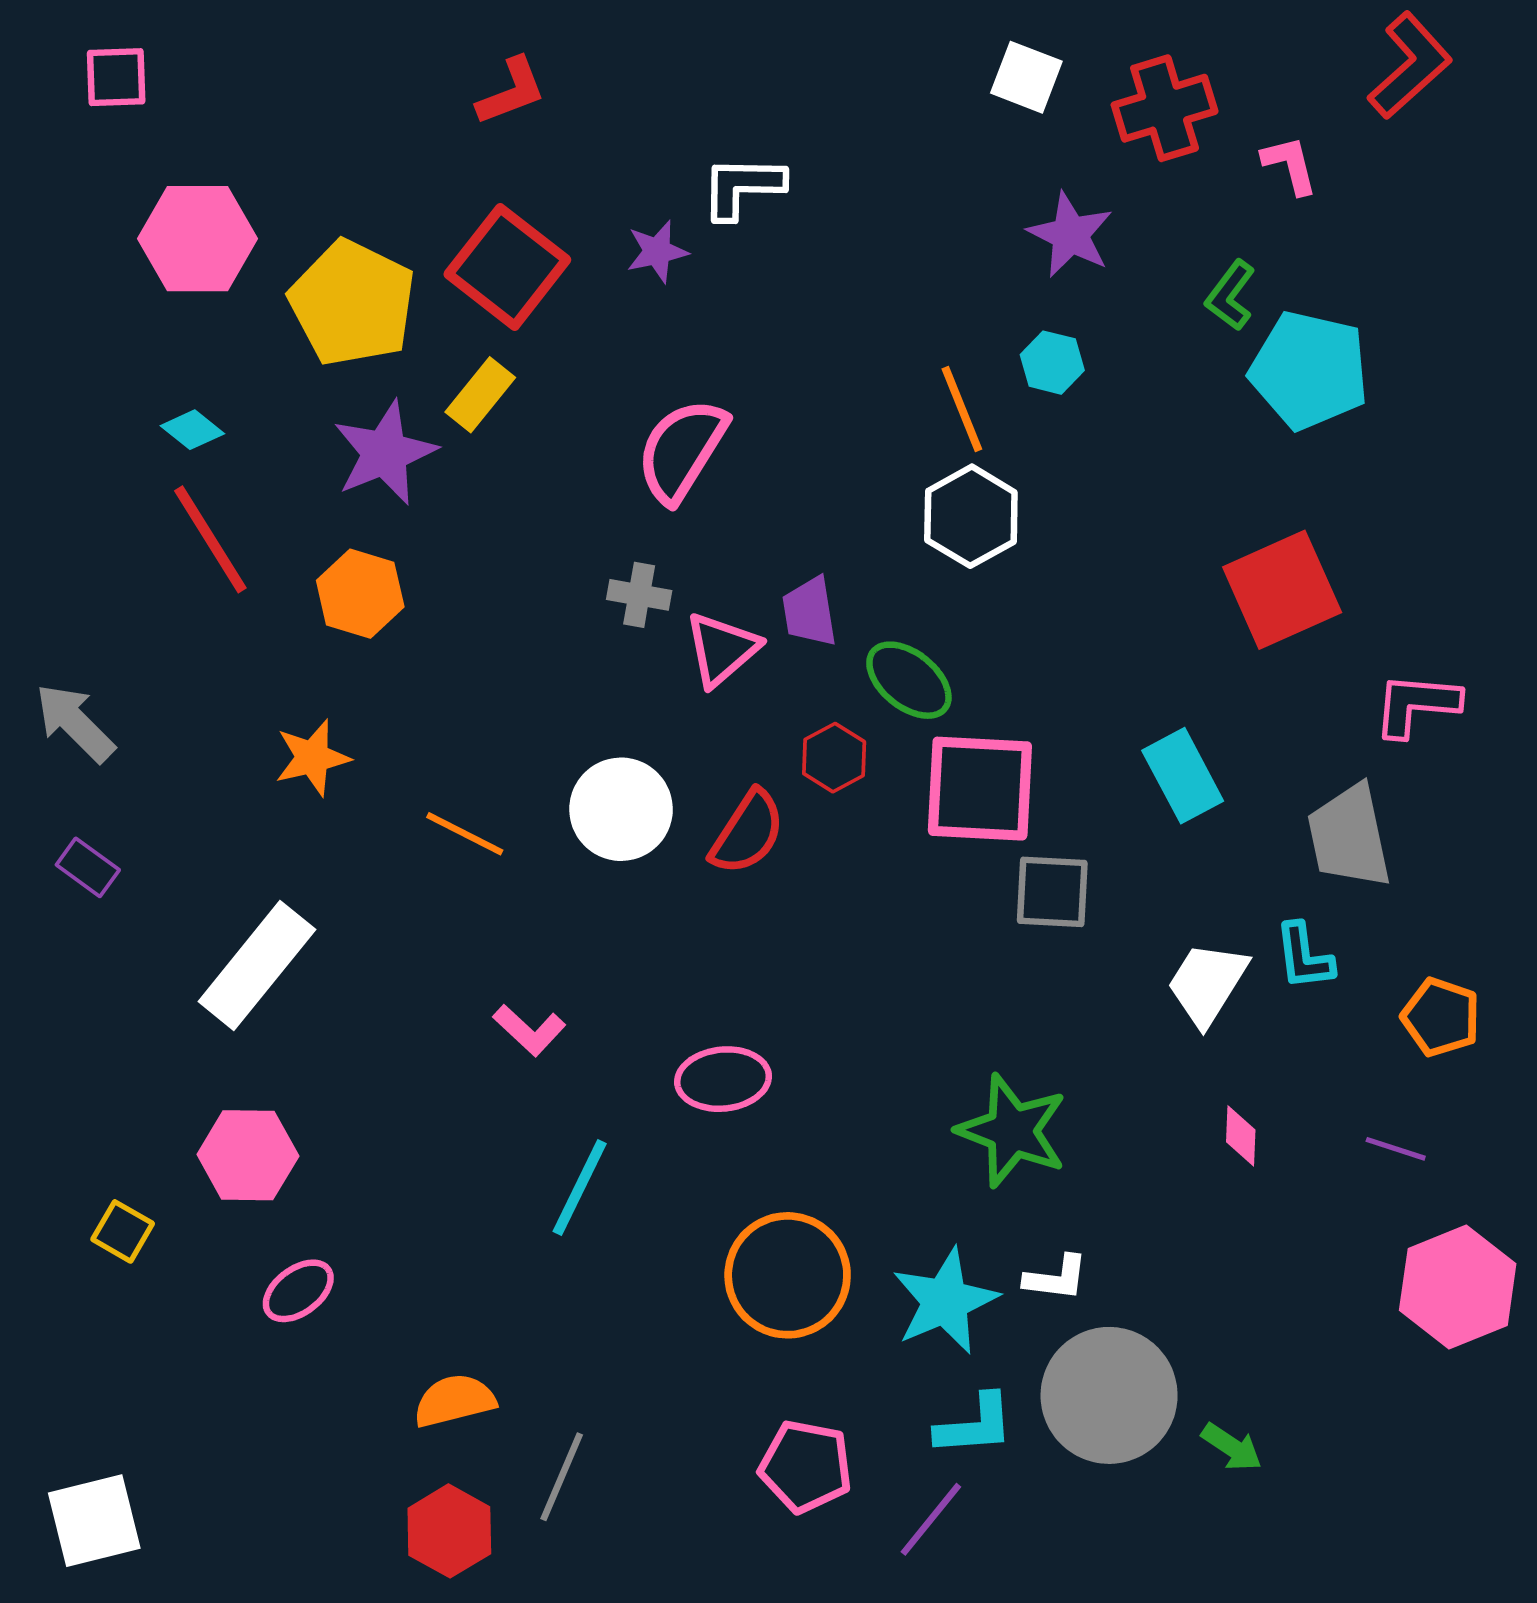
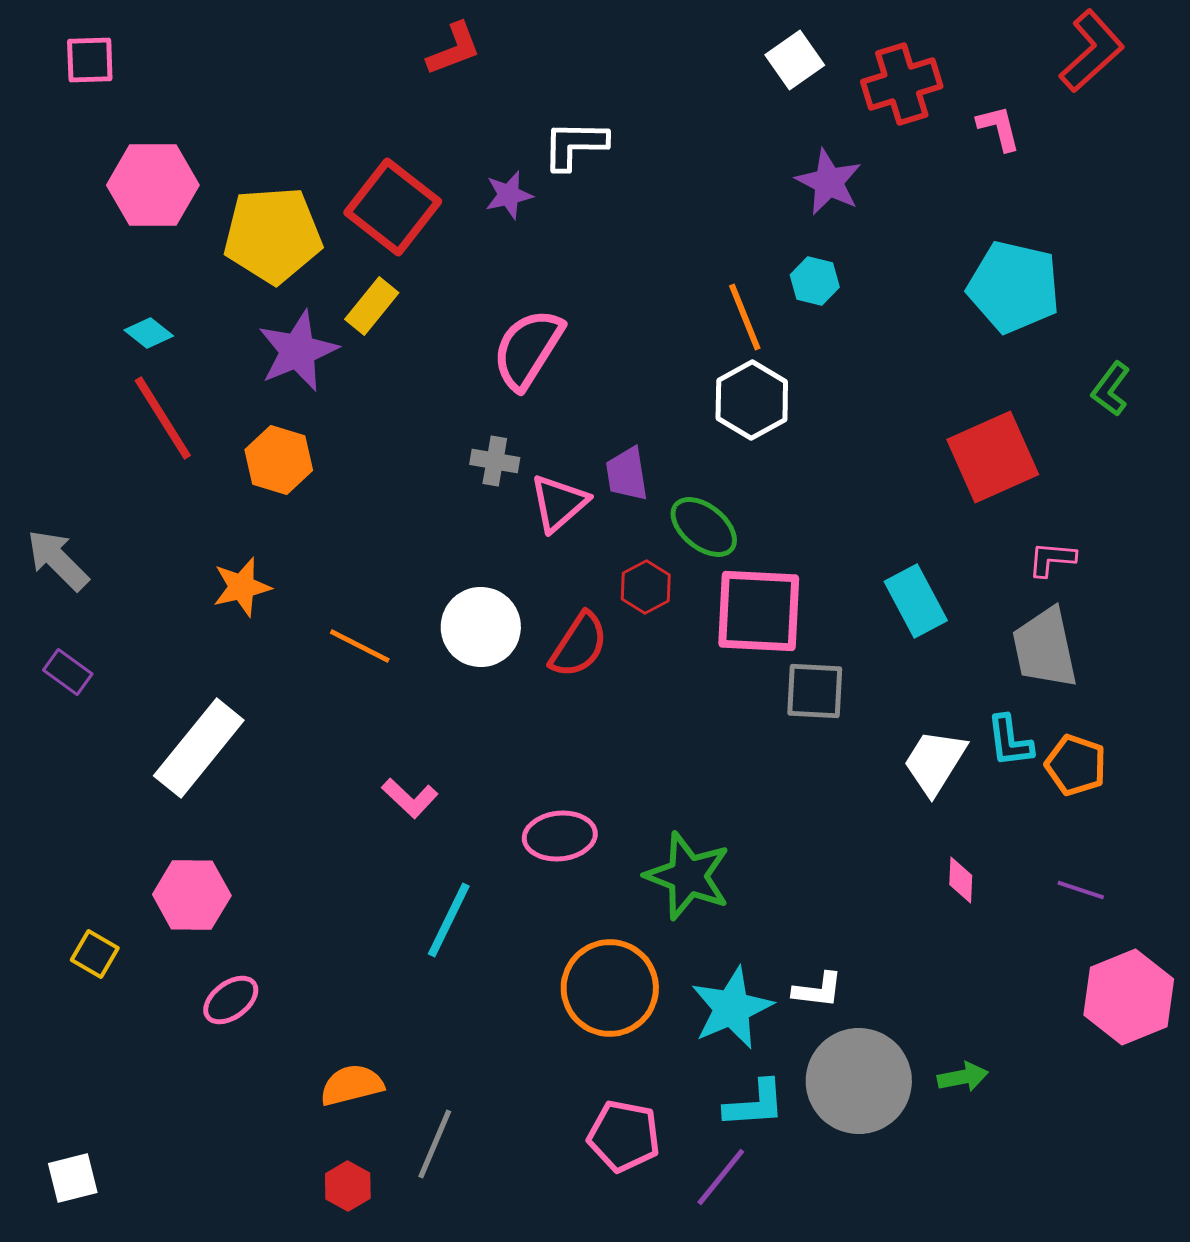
white square: (1026, 77) -> (795, 60), turned 34
red L-shape: (511, 91) -> (454, 49), moved
green L-shape: (1230, 295) -> (1111, 389), moved
yellow pentagon: (352, 303) -> (273, 235), turned -30
pink L-shape: (1416, 705) -> (1052, 559), moved, size x0.7
orange pentagon: (1441, 1017) -> (1076, 765), moved
green star: (1012, 1131) -> (688, 876), moved
green arrow: (1232, 1447) -> (963, 1077), moved, turned -45
white square: (94, 1521) -> (73, 1178), size x0.7
red hexagon: (449, 1531) -> (348, 1186), size x0.7

